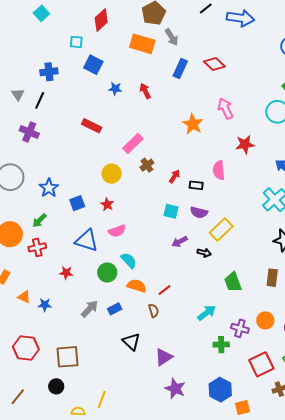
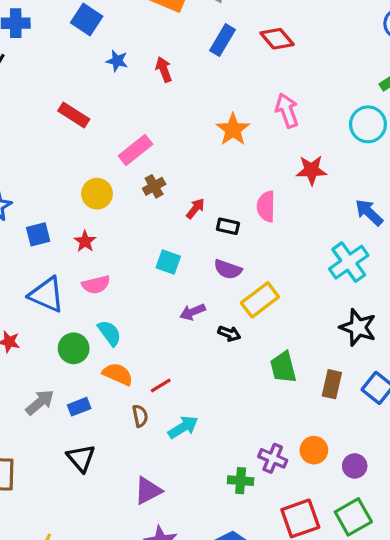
cyan square: (171, 211) -> (168, 262), moved
green trapezoid: (233, 282) -> (283, 367), moved
cyan arrow: (207, 313) -> (183, 427), moved
black triangle: (131, 342) -> (81, 458), moved

